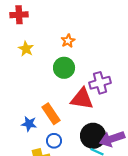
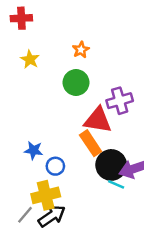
orange rectangle: (51, 114) -> (91, 143), moved
blue circle: (54, 141) -> (55, 166), moved

